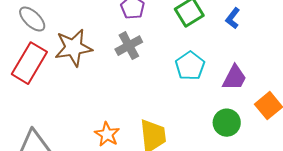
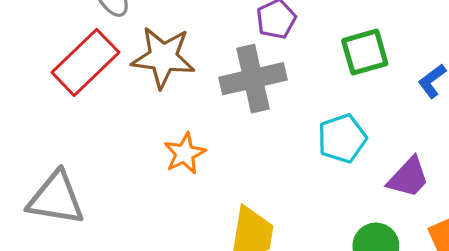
gray cross: (129, 46) -> (253, 79), size x1.4
orange star: (107, 134) -> (185, 153), moved

